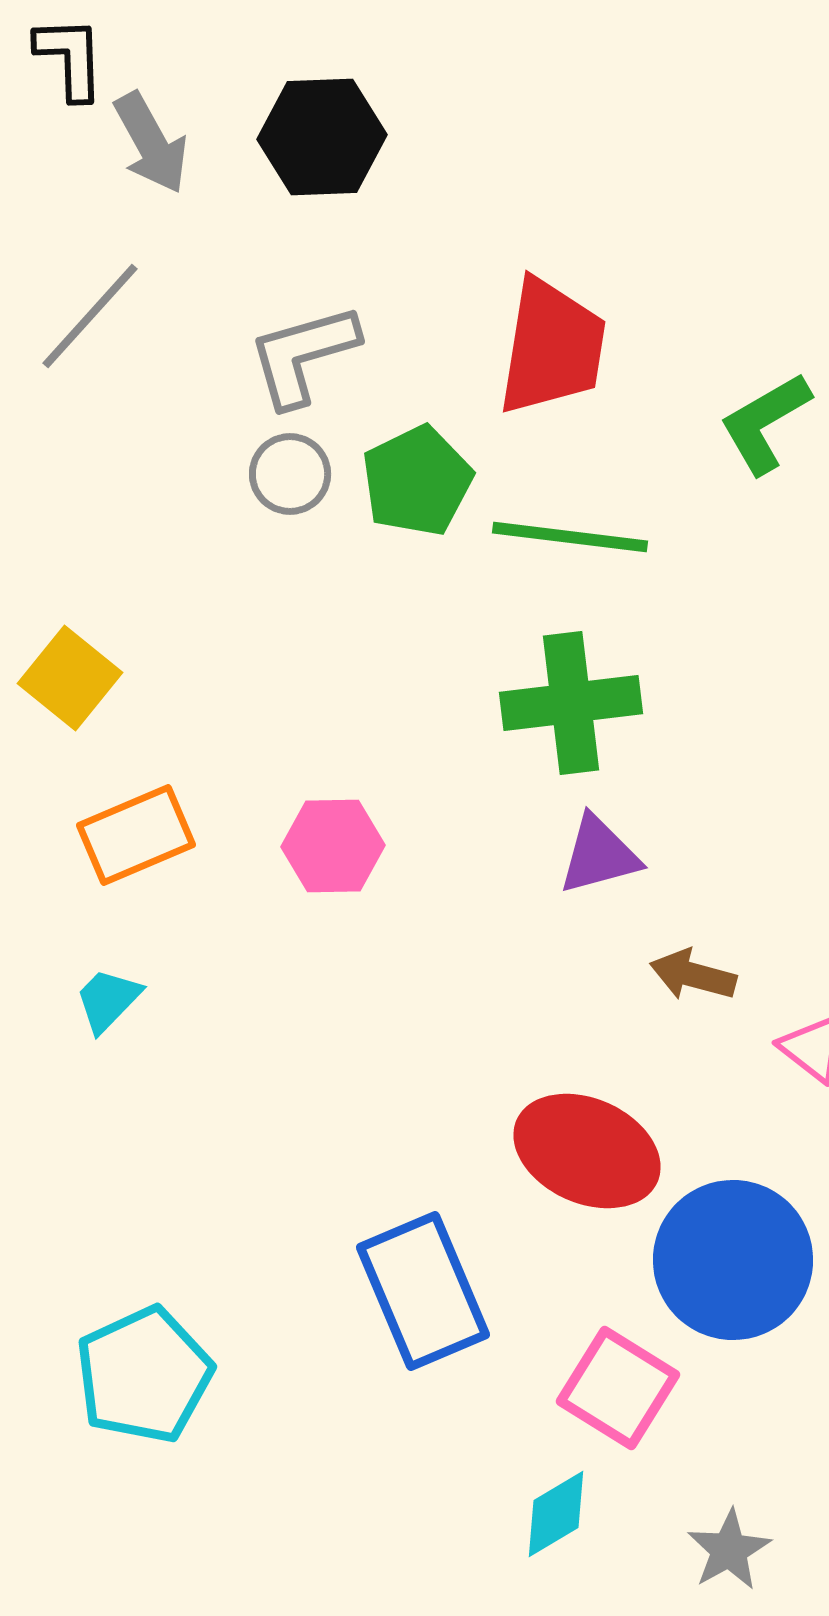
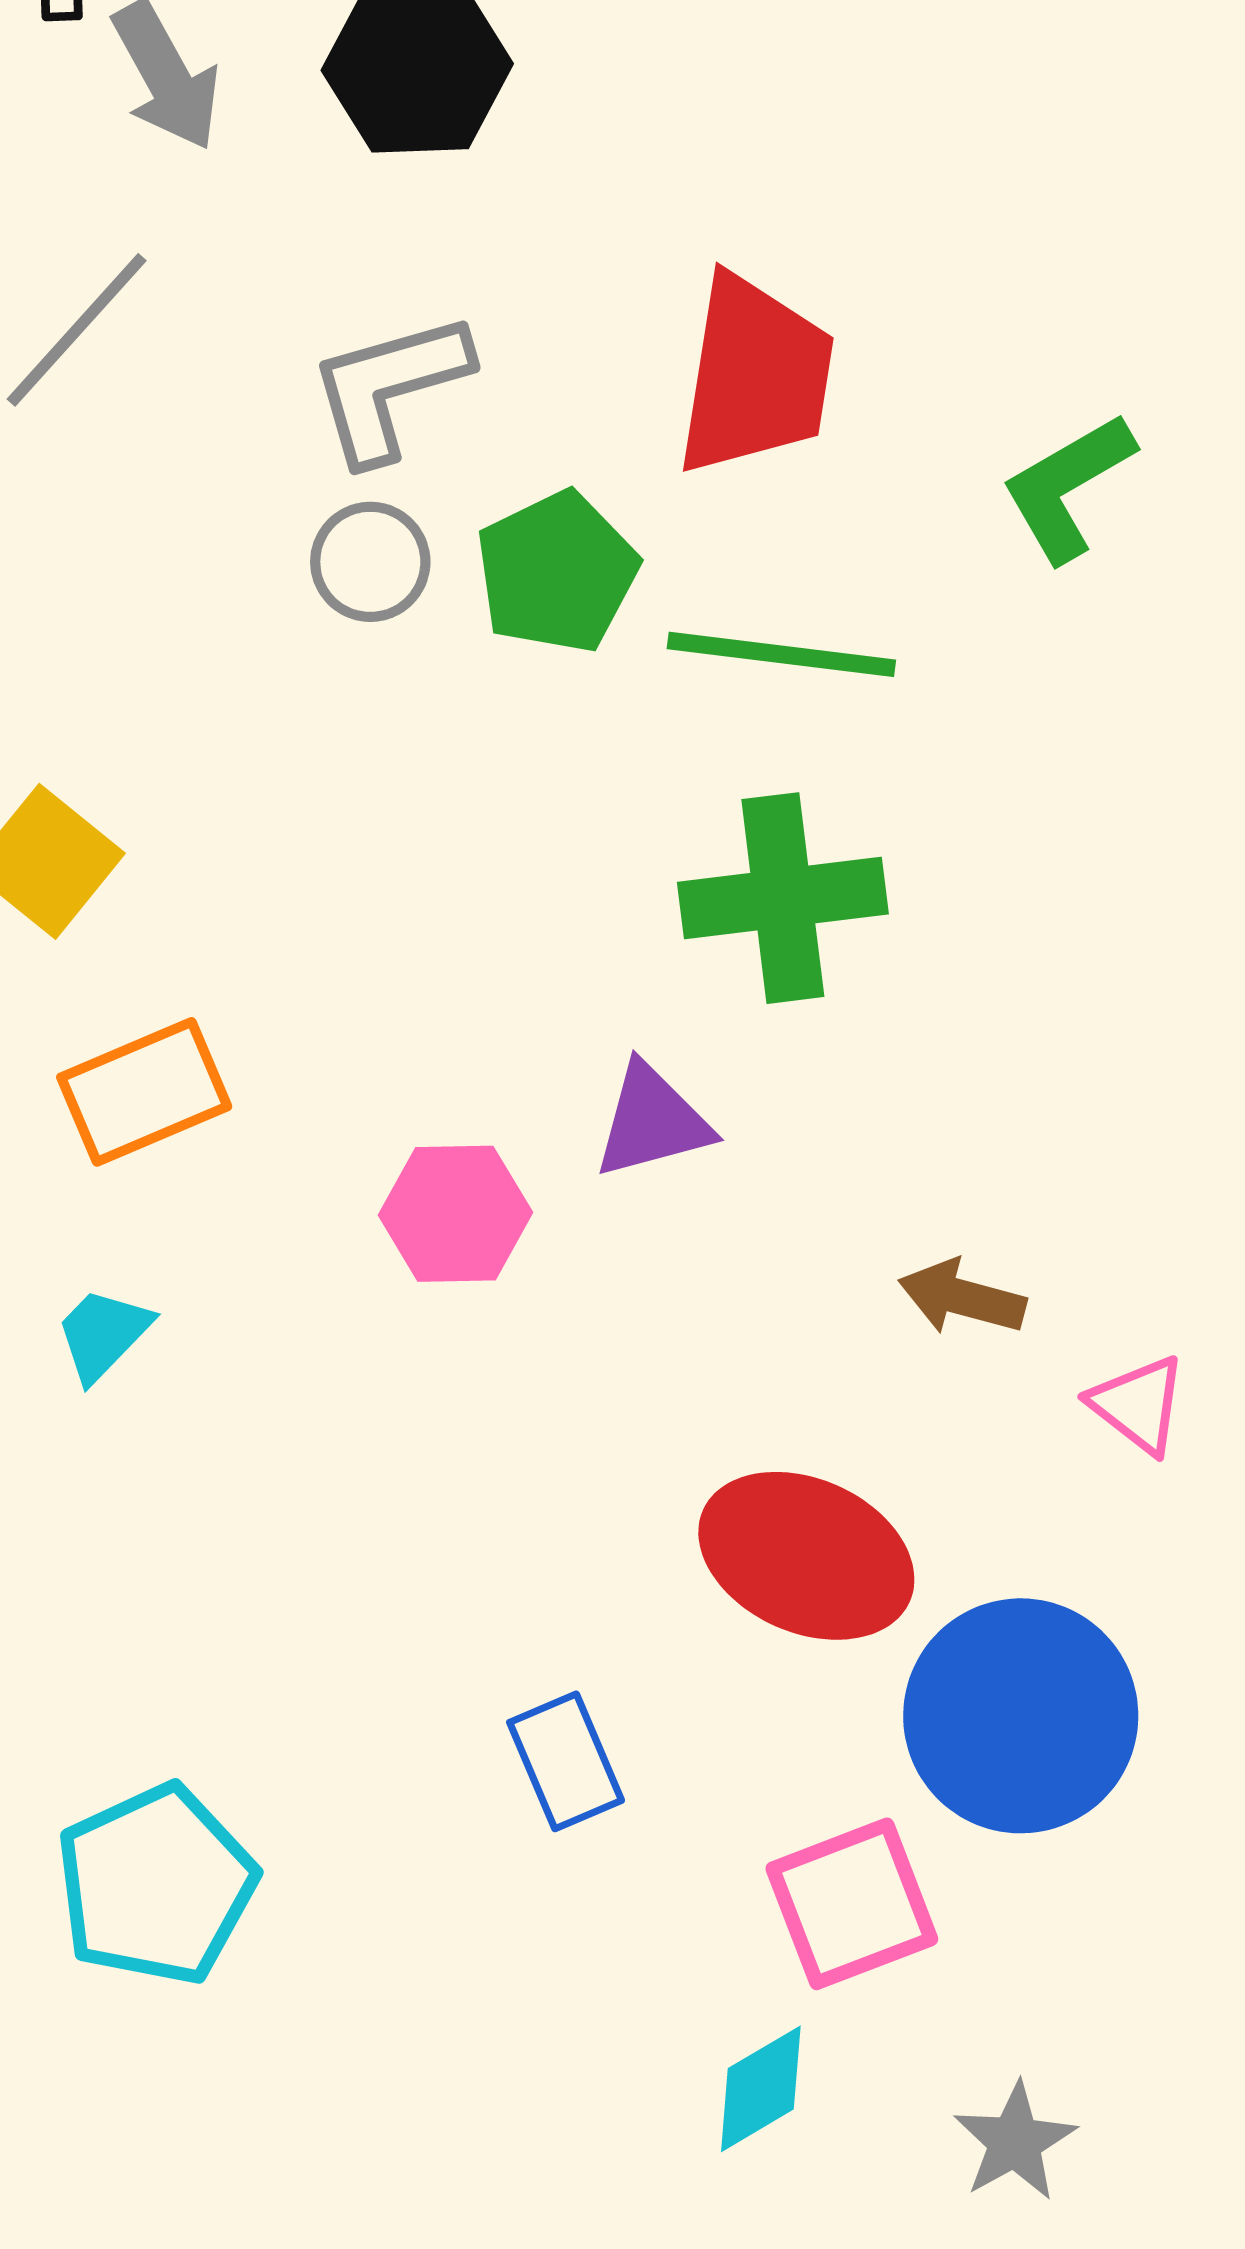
pink hexagon: (333, 846) -> (455, 1214), moved
purple triangle: (599, 855) -> (652, 1121), moved
blue rectangle: (423, 1291) -> (566, 1761), size x0.6
pink square: (618, 1388) -> (852, 1904), turned 37

